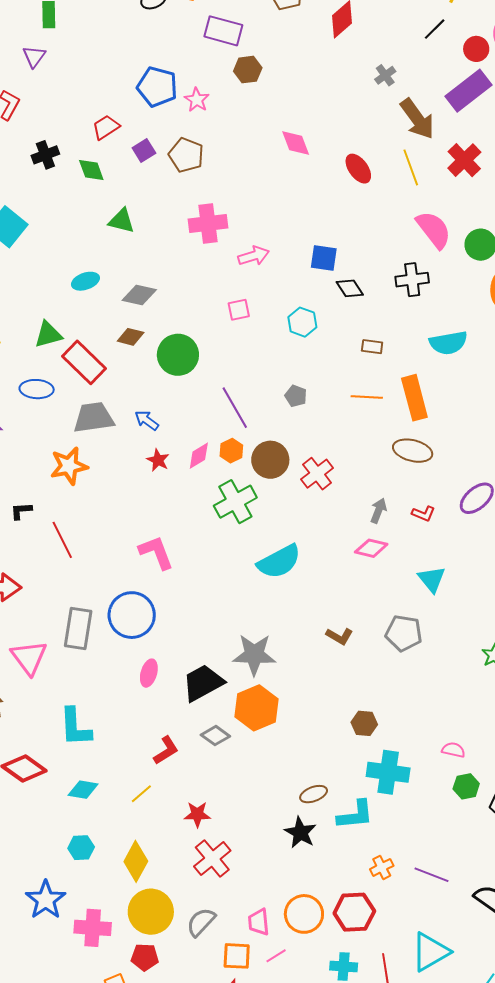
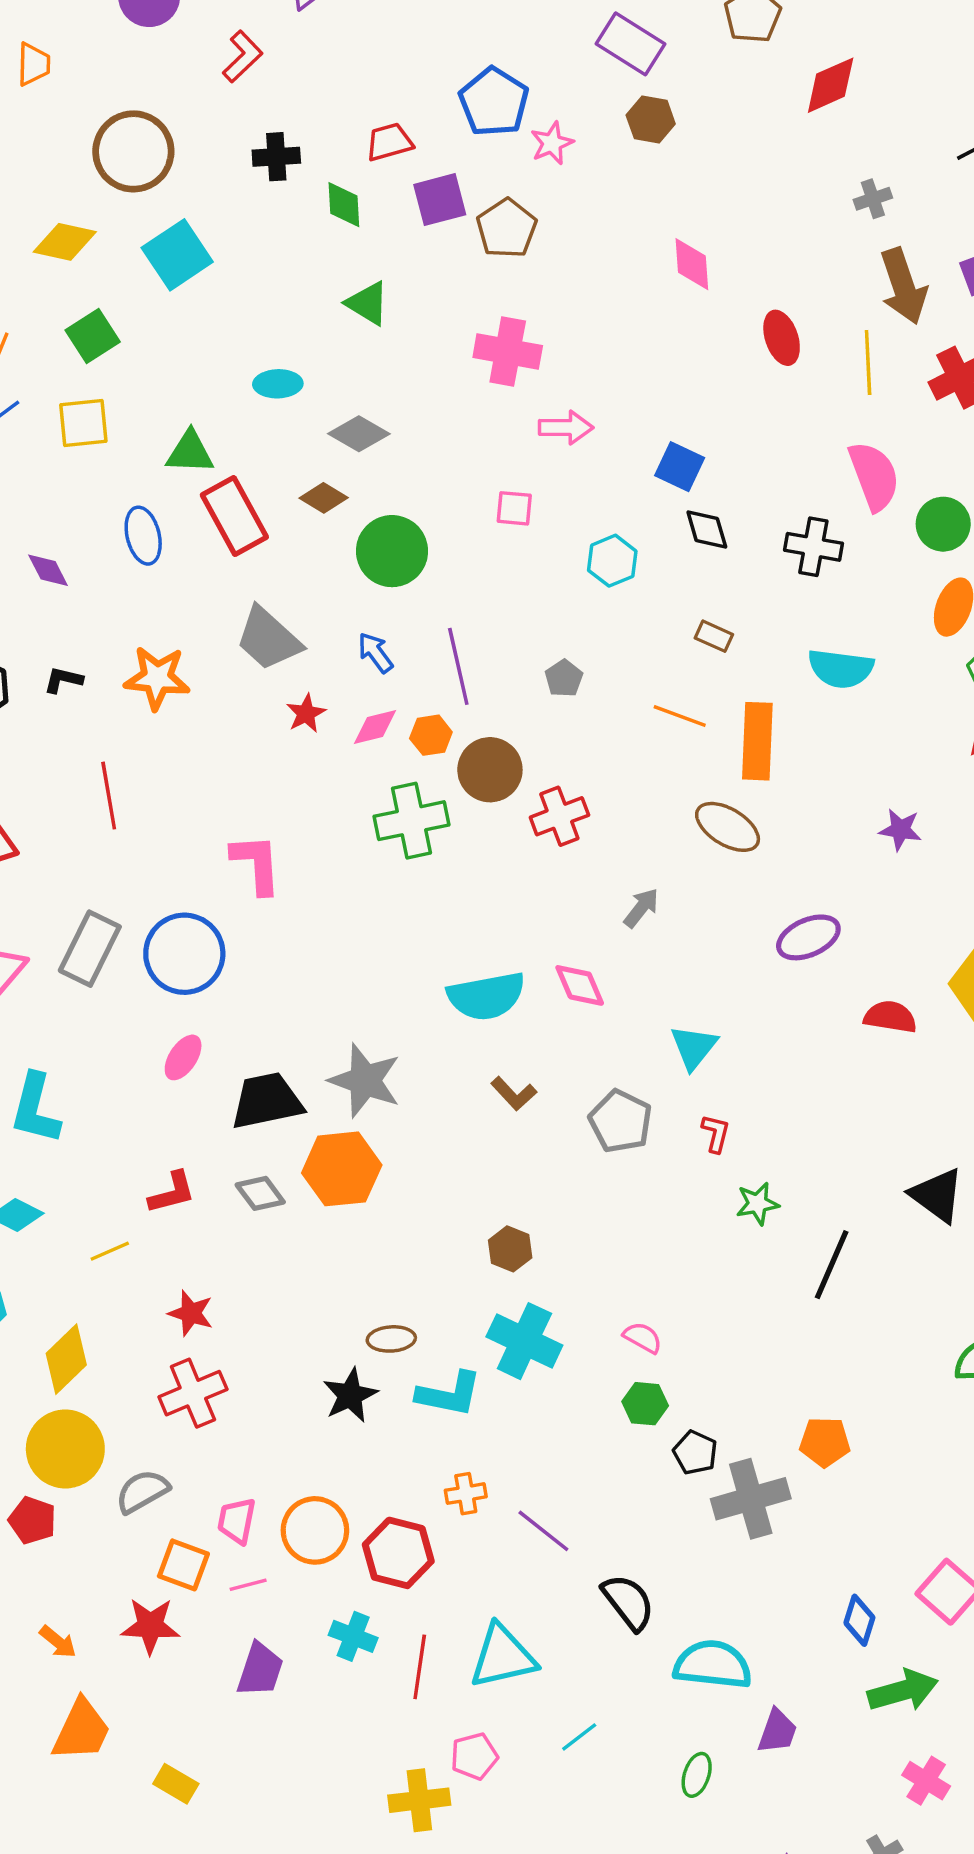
purple square: (144, 151) -> (440, 200), size x1.4
blue ellipse: (37, 389) -> (143, 536), turned 56
gray trapezoid: (94, 418) -> (268, 639), moved, turned -147
blue arrow: (147, 420) -> (375, 653), moved
black L-shape: (21, 511) -> (63, 680), moved
red L-shape: (423, 514) -> (716, 1133), moved, turned -115
pink diamond: (371, 548) -> (580, 985), moved, turned 36
cyan semicircle: (279, 562) -> (486, 996), moved

